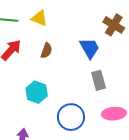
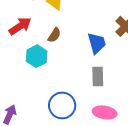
cyan hexagon: (37, 92) -> (37, 56), moved

